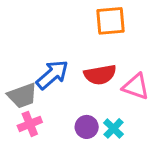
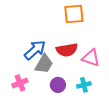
gray trapezoid: (22, 96) -> (44, 64), moved, turned -40
cyan cross: (113, 128) -> (84, 85), moved, turned 32

